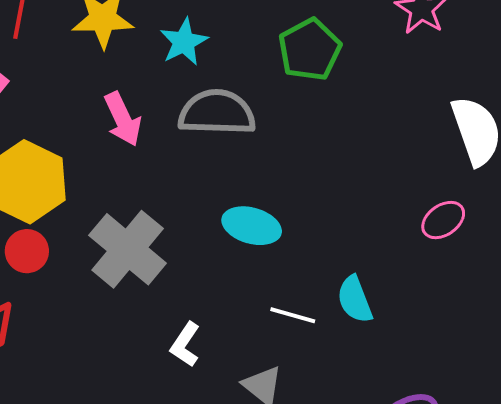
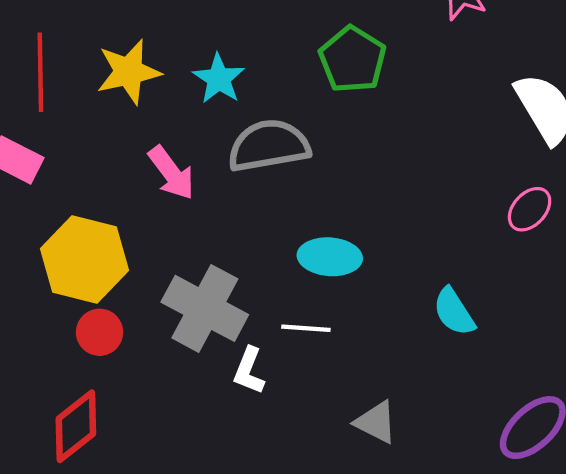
white line: (293, 315) -> (306, 328), moved
white L-shape: (185, 345) -> (249, 371), moved

